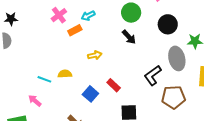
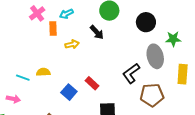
orange rectangle: (75, 30) -> (53, 29), turned -64
black arrow: (129, 37) -> (97, 32), moved
yellow arrow: (95, 55) -> (72, 44), moved
pink arrow: (35, 101) -> (13, 99), turned 152

